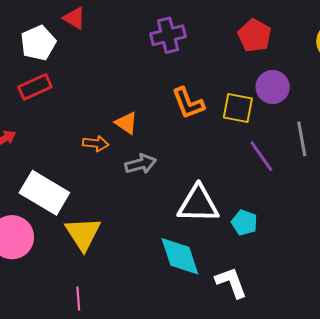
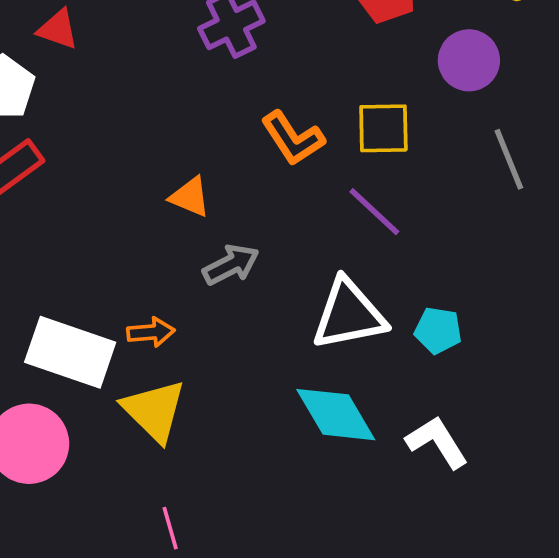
purple circle: (273, 87) -> (469, 60), moved
orange arrow: (96, 143) -> (151, 332), moved
purple line: (261, 156) -> (374, 212), moved

